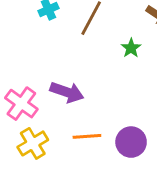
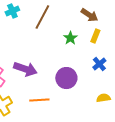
purple circle: (131, 142) -> (66, 78), moved

